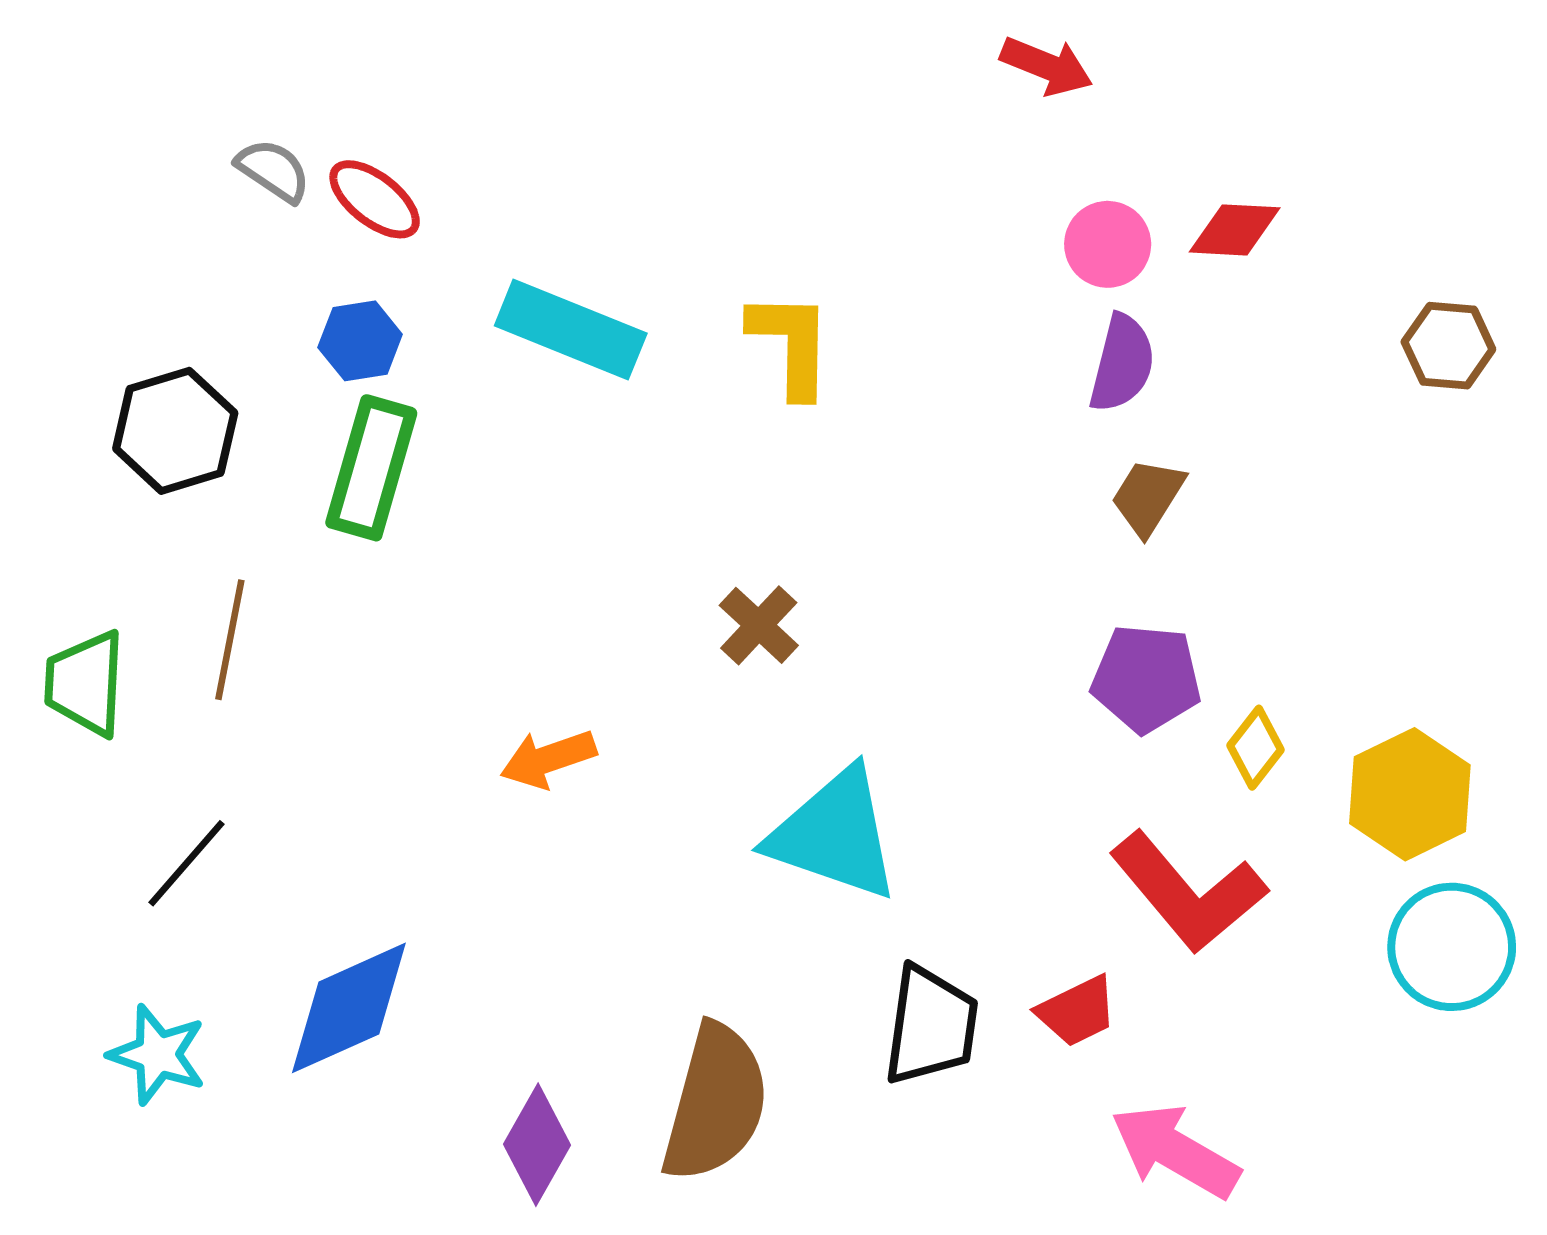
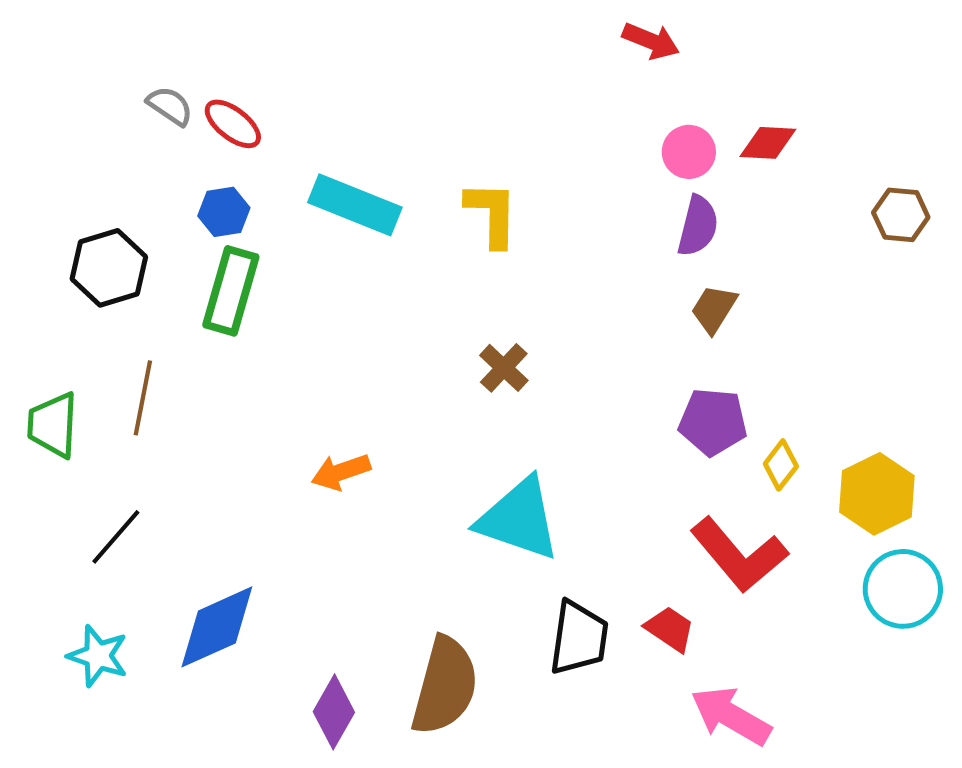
brown cross: (759, 625) -> (504, 368), moved
red trapezoid: (1077, 1011) -> (670, 629), turned -120

